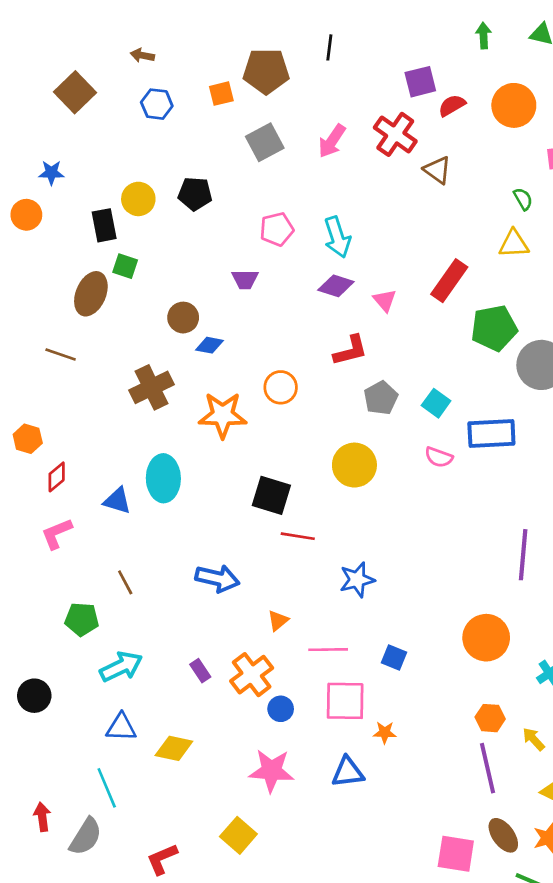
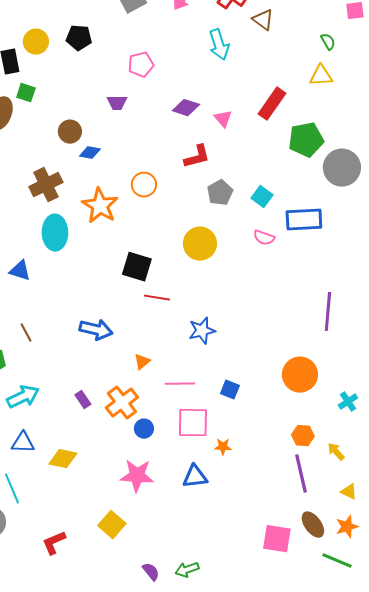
cyan arrow: (337, 237) -> (219, 45), moved
orange star: (223, 415) -> (100, 206), turned 30
cyan ellipse: (163, 478) -> (55, 233), moved

